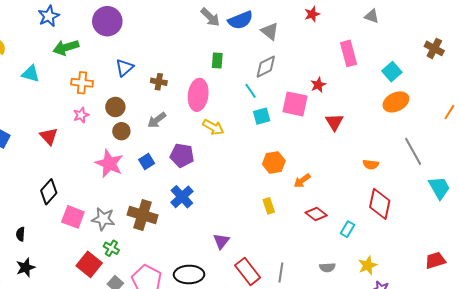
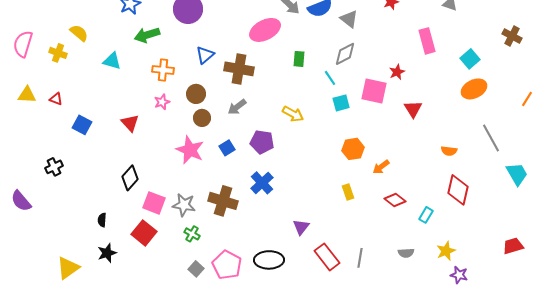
green rectangle: (217, 61) -> (299, 59), moved
brown cross: (159, 82) -> (239, 69), size x1.8
pink ellipse: (198, 95) -> (265, 30), moved, turned 56
red square: (89, 264) -> (144, 233), moved

